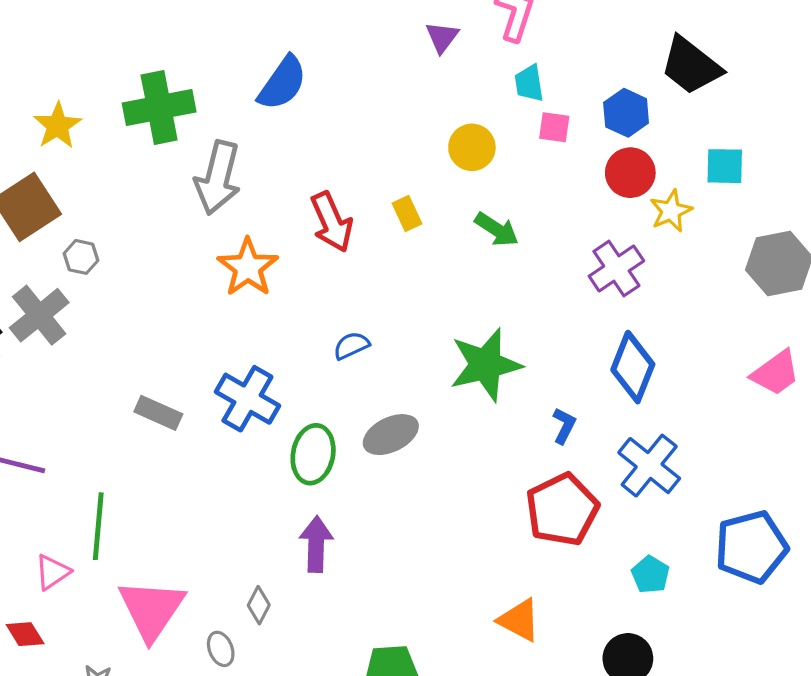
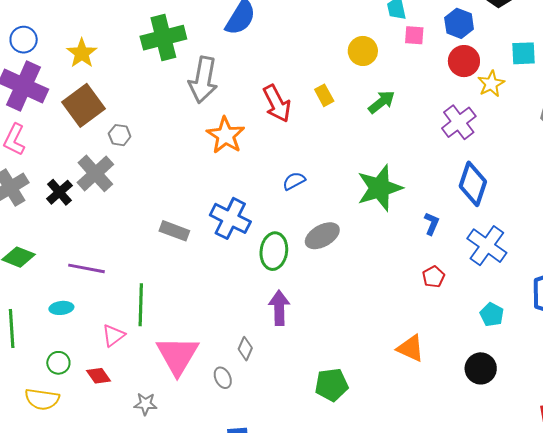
yellow star: (58, 126) -> (82, 53), moved
green arrow: (497, 229) -> (382, 102), turned -68
red pentagon: (562, 510) -> (433, 277), size x0.5

